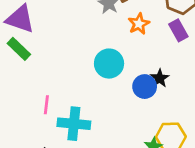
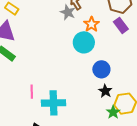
cyan circle: (109, 64) -> (84, 42), moved
black star: (160, 78) -> (105, 91), moved

